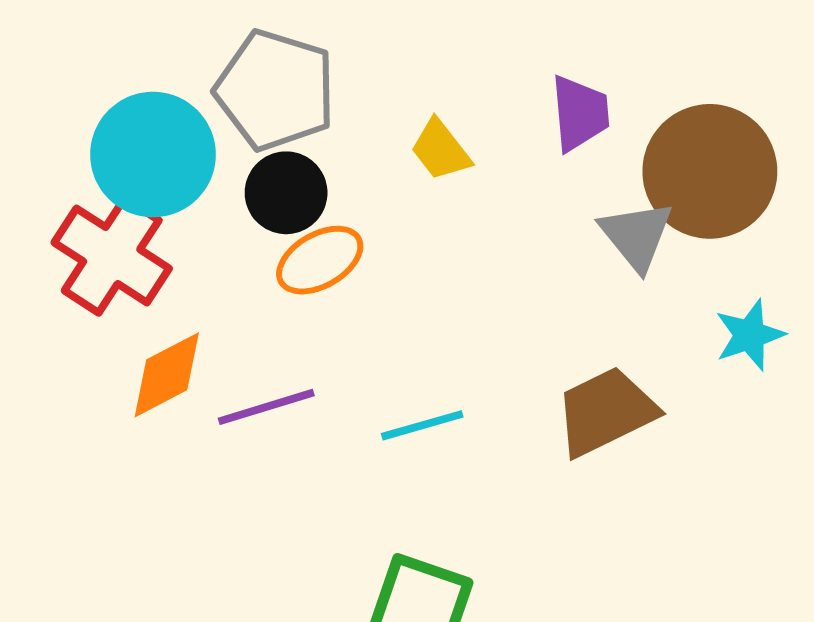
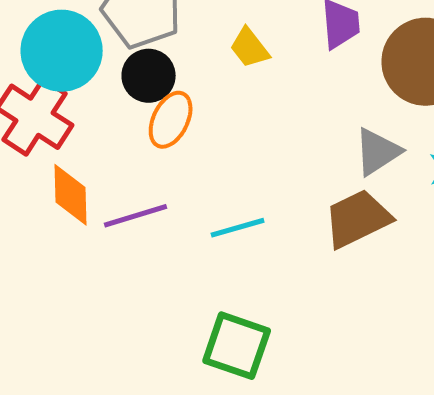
gray triangle: (636, 236) -> (378, 152), moved, turned 36
orange ellipse: (320, 260) -> (171, 120), turned -34
orange diamond: (167, 375) -> (71, 195), turned -64

